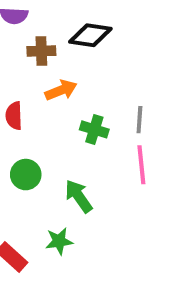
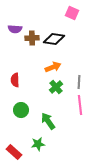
brown cross: (41, 51) -> (32, 38), moved
orange arrow: (61, 90) -> (53, 67), moved
green cross: (94, 129) -> (56, 87), turned 32

